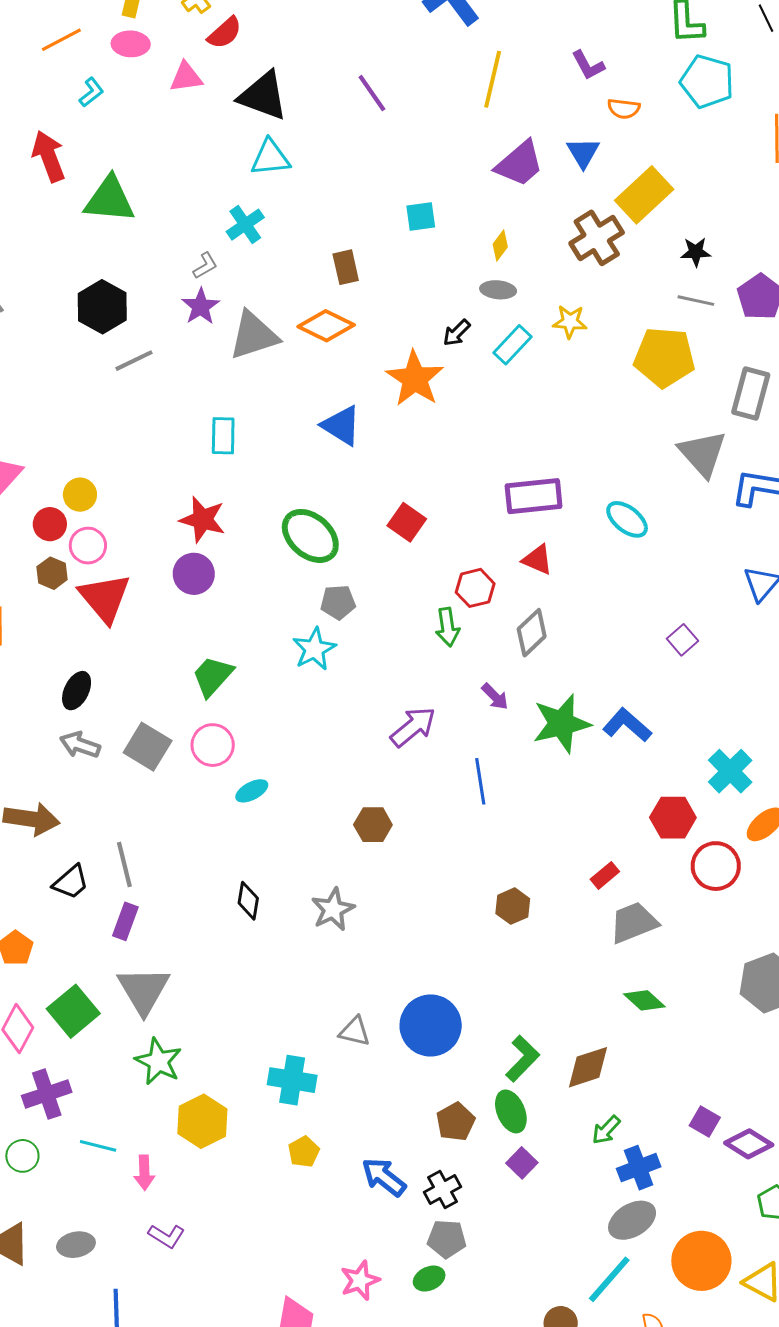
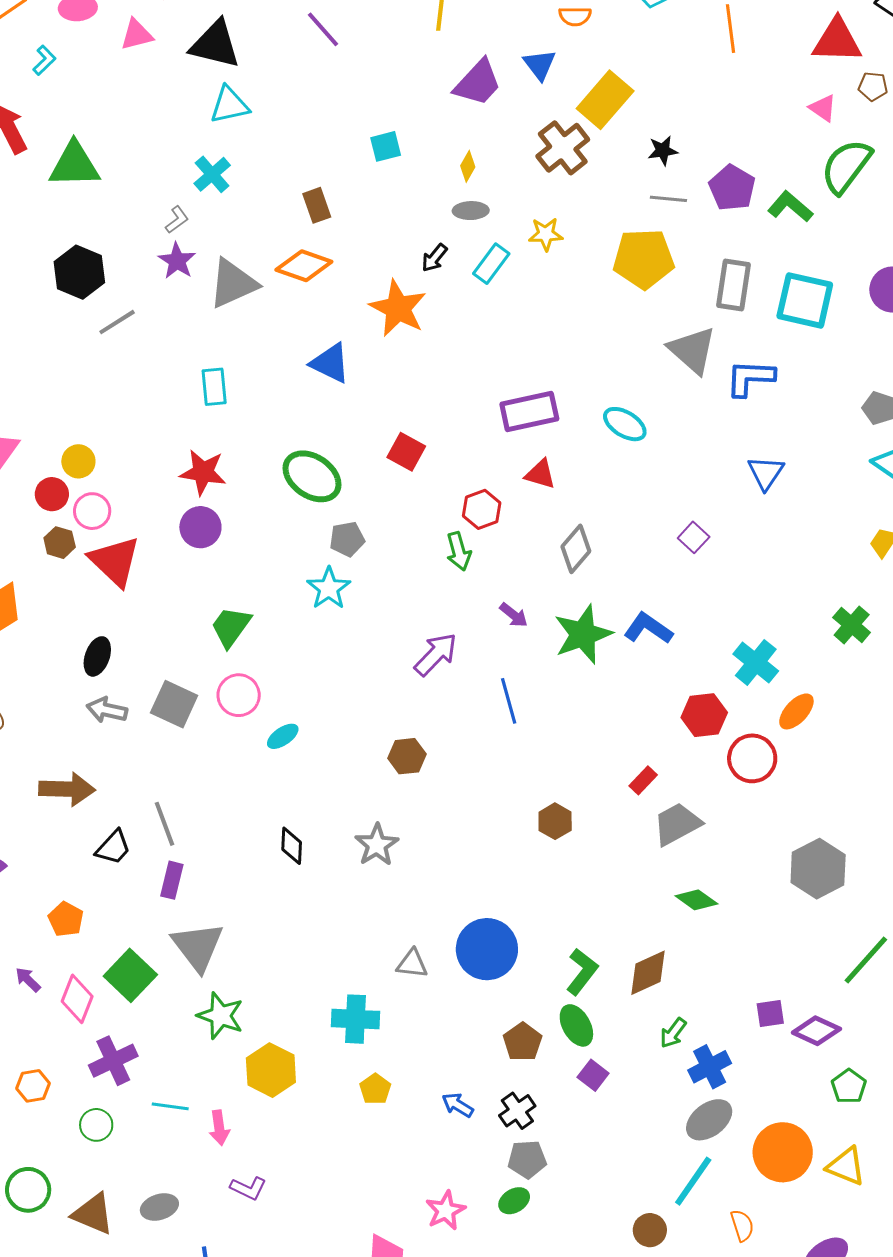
gray diamond: (532, 633) -> (576, 549), moved
purple square: (705, 1122) -> (770, 1014), turned -32
blue arrow: (384, 1177) -> (458, 1105), size x0.7

